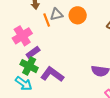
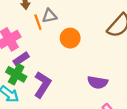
orange circle: (78, 15) -> (70, 38), moved
purple L-shape: (52, 74) -> (42, 85), turned 85

